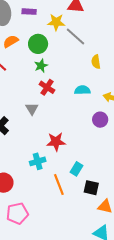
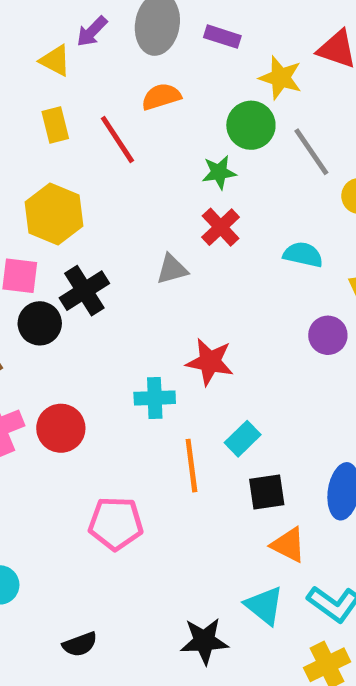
gray line: (76, 36) -> (311, 152), moved
green circle: (38, 44) -> (251, 125), moved
gray triangle: (32, 109) -> (172, 269), turned 32
black square: (91, 188) -> (267, 492), turned -35
pink pentagon: (17, 213) -> (116, 523), moved

